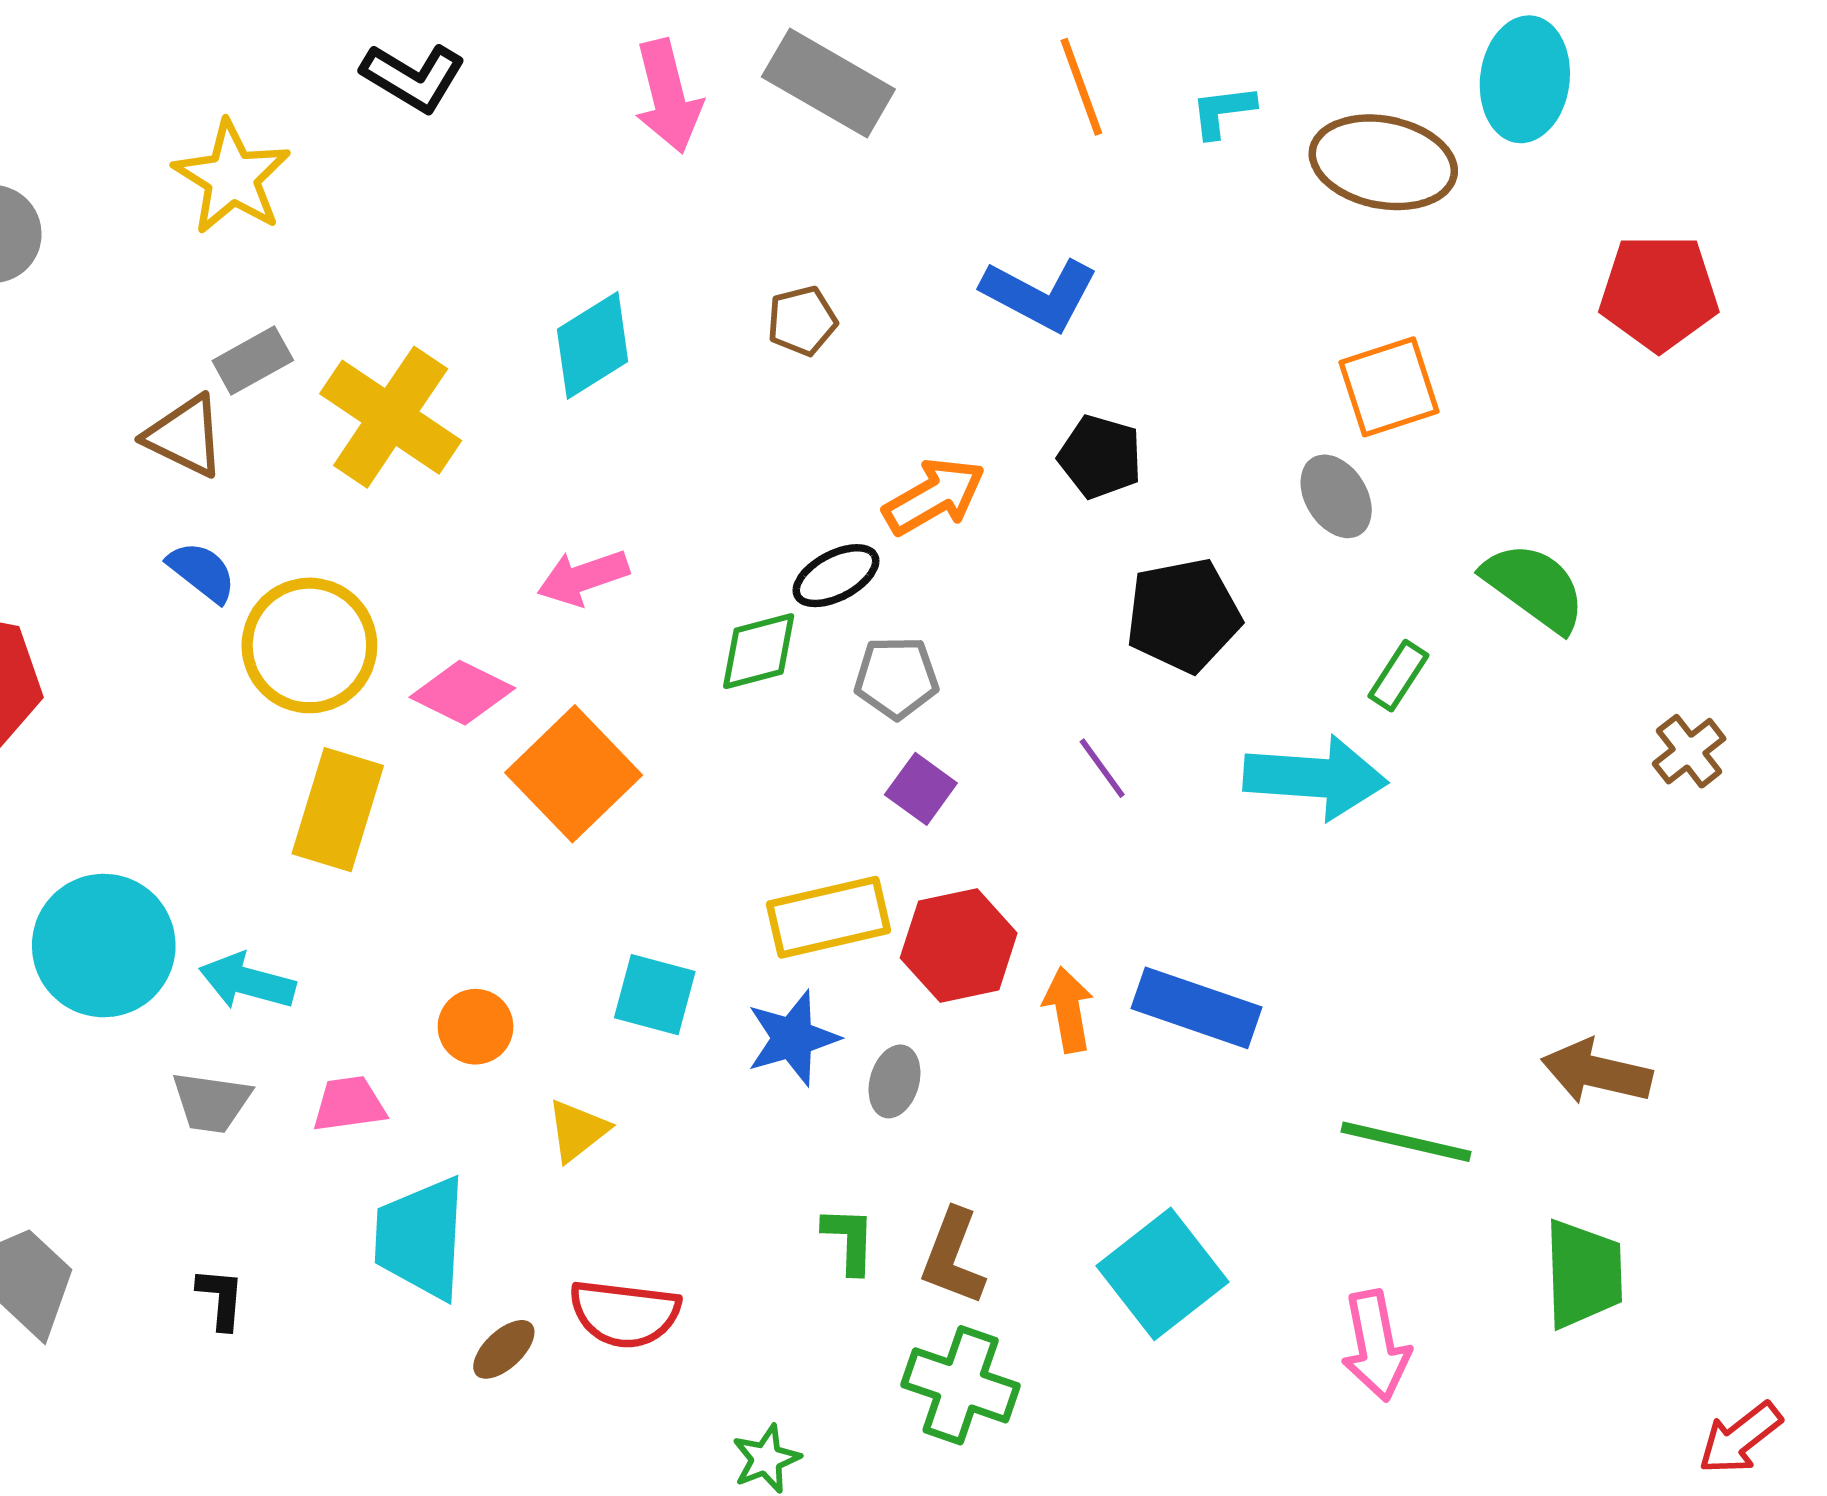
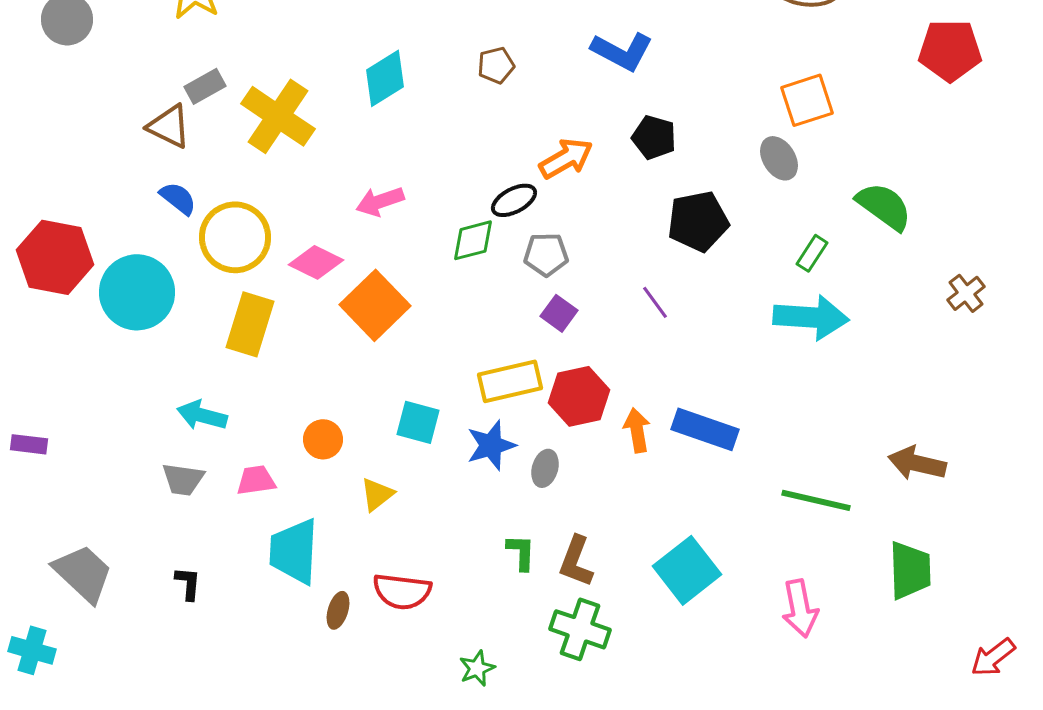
cyan arrow: (1315, 778) -> (811, 317), moved
cyan circle: (104, 946) -> (137, 292), moved
brown ellipse: (504, 1349) -> (338, 610), turned -30

